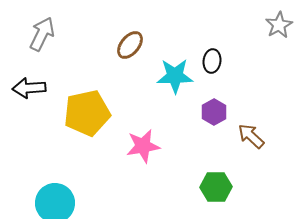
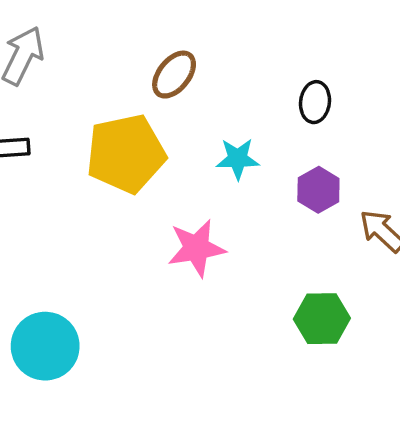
cyan star: (175, 76) -> (238, 159), moved, size x0.7
yellow pentagon: (87, 113) -> (126, 154), moved

